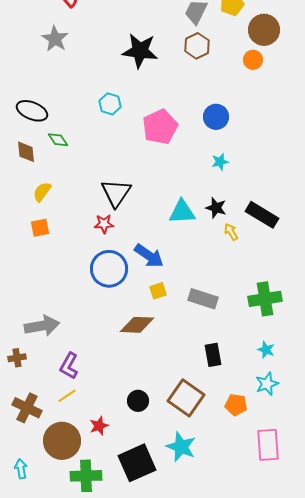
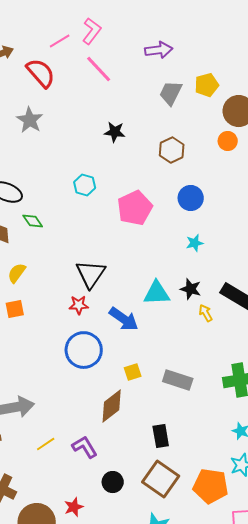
brown hexagon: (197, 46) -> (172, 150), moved
black star: (140, 51) -> (115, 132), size x0.6
blue arrow: (149, 256) -> (124, 319), moved
brown diamond: (137, 325) -> (112, 406), turned -40
black rectangle: (213, 355) -> (161, 436), moved
purple L-shape: (69, 366) -> (85, 447), moved, turned 120
yellow line: (67, 396) -> (46, 444), moved
orange pentagon: (236, 405) -> (211, 486), size x1.6

